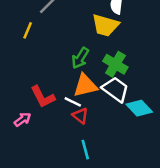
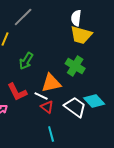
yellow trapezoid: (105, 25) -> (81, 35), moved
green arrow: (80, 58) -> (26, 61), moved
white trapezoid: (115, 89) -> (75, 107), moved

